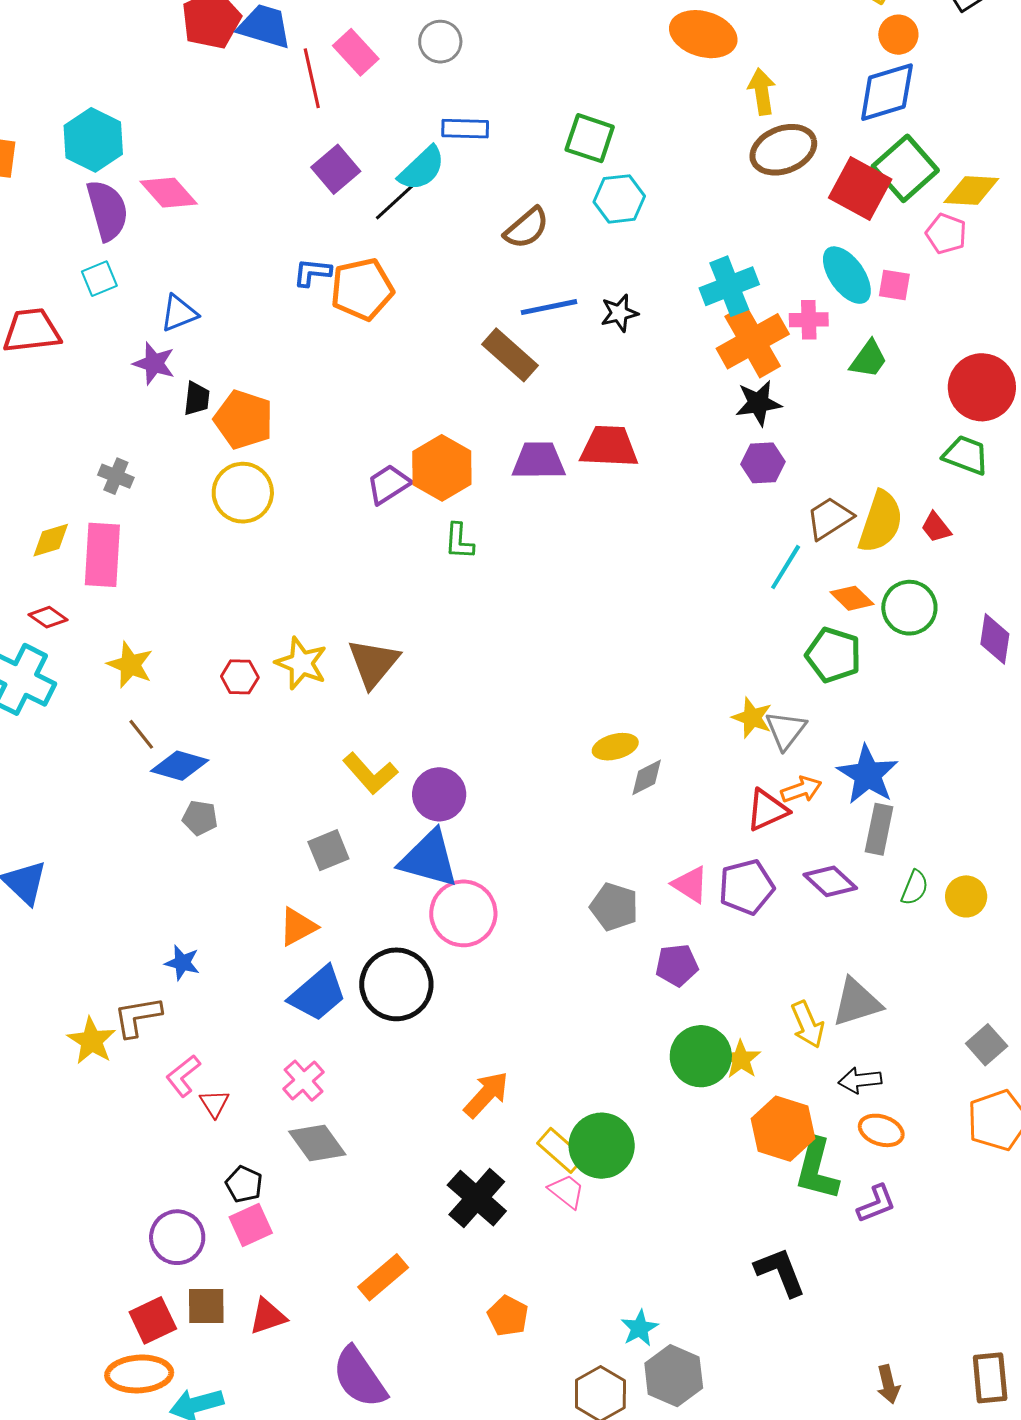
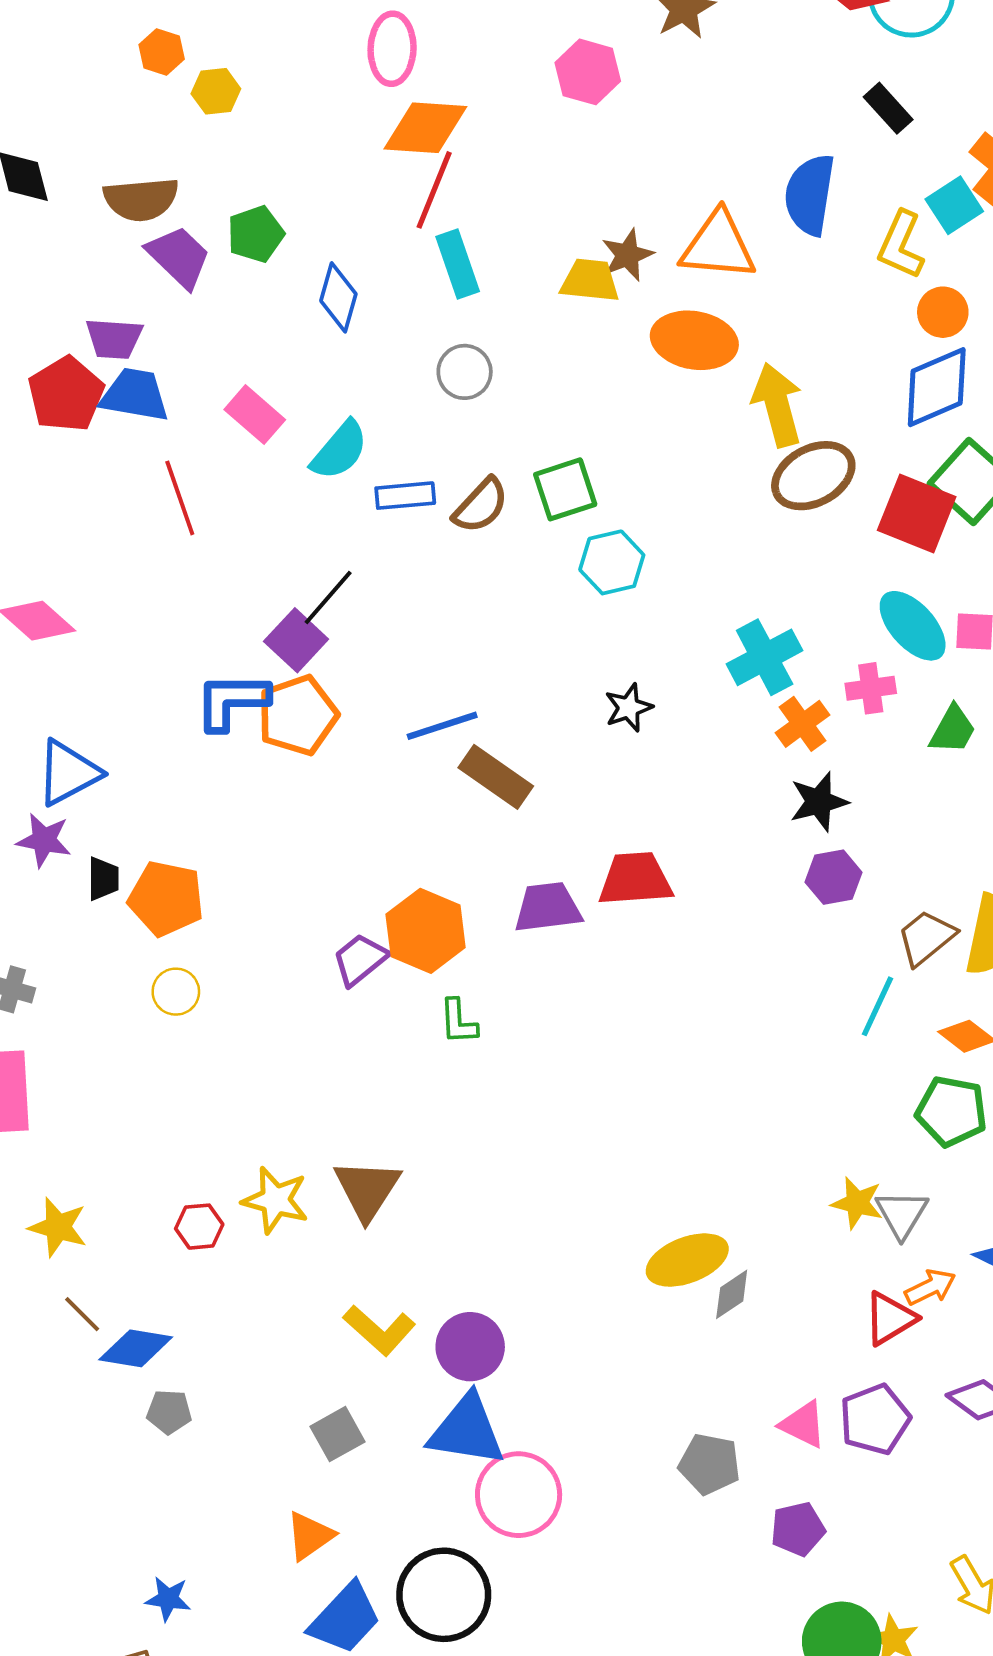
gray circle: (440, 42) -> (465, 372), moved
red line: (312, 78) -> (180, 498), moved
yellow arrow: (762, 92) -> (777, 405), size x1.4
green square: (590, 138) -> (565, 489), turned -30
purple square: (336, 169) -> (296, 640), moved
cyan semicircle: (422, 169) -> (340, 450), moved
brown semicircle: (527, 228) -> (481, 506), moved
blue L-shape: (312, 272) -> (232, 701), size x1.6
blue line: (549, 307) -> (442, 726), moved
blue triangle: (179, 313) -> (68, 773), size x1.4
orange cross: (753, 341) -> (802, 724), size x0.6
yellow circle: (243, 493) -> (176, 992), size x0.6
yellow ellipse: (615, 747) -> (687, 1260), size x1.4

